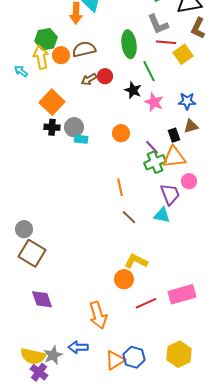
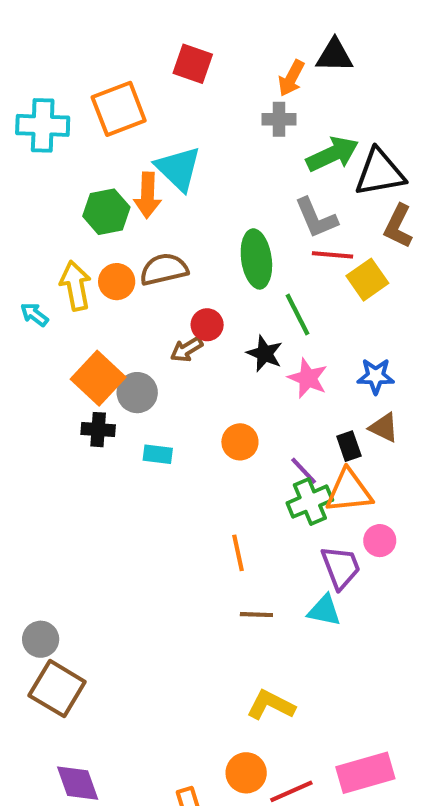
green hexagon: (46, 39) -> (106, 212), moved
brown arrow: (89, 79) -> (187, 349), moved
brown triangle: (191, 126) -> (384, 428), turned 42
gray circle: (74, 127) -> (137, 393), moved
brown line: (129, 217) -> (256, 615), turned -42
orange circle: (124, 279) -> (246, 773), moved

